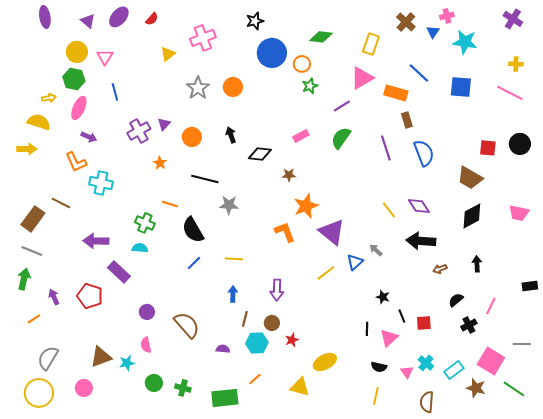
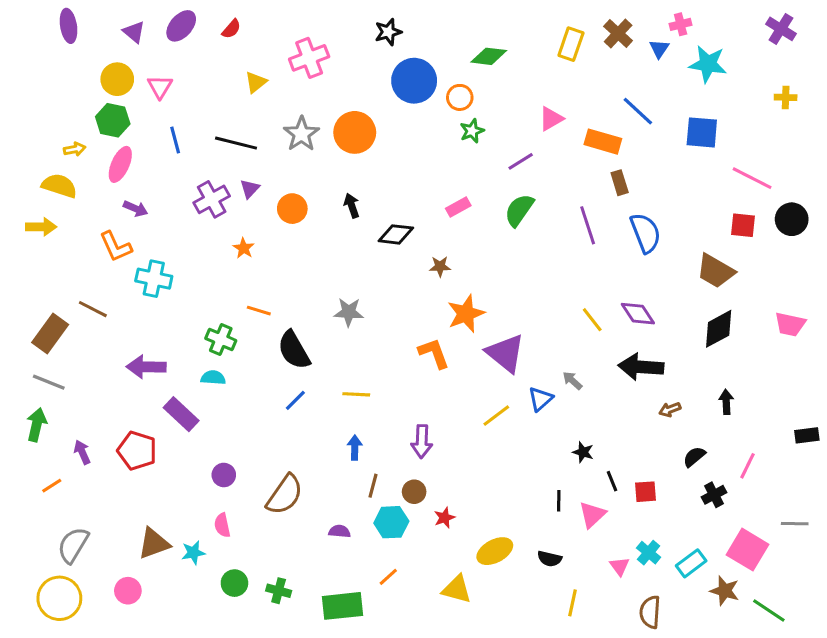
yellow rectangle: (371, 44) -> (571, 44), moved
pink triangle: (362, 78) -> (551, 119), size x0.7
orange circle: (233, 87) -> (355, 132), size x1.4
pink line: (510, 93) -> (752, 178), moved
black line: (205, 179) -> (236, 143), moved
brown semicircle: (187, 325) -> (285, 495), turned 76
black semicircle: (379, 367) -> (550, 559), moved
green line: (514, 389) -> (769, 610), moved

